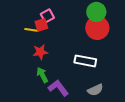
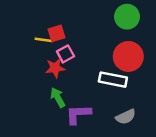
pink square: (47, 16) -> (65, 54), moved
red circle: (97, 28) -> (128, 56), moved
purple L-shape: (58, 88) -> (78, 114), turned -55

